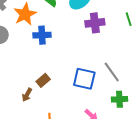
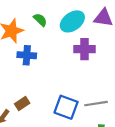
gray line: (112, 72) -> (96, 104), turned -70

